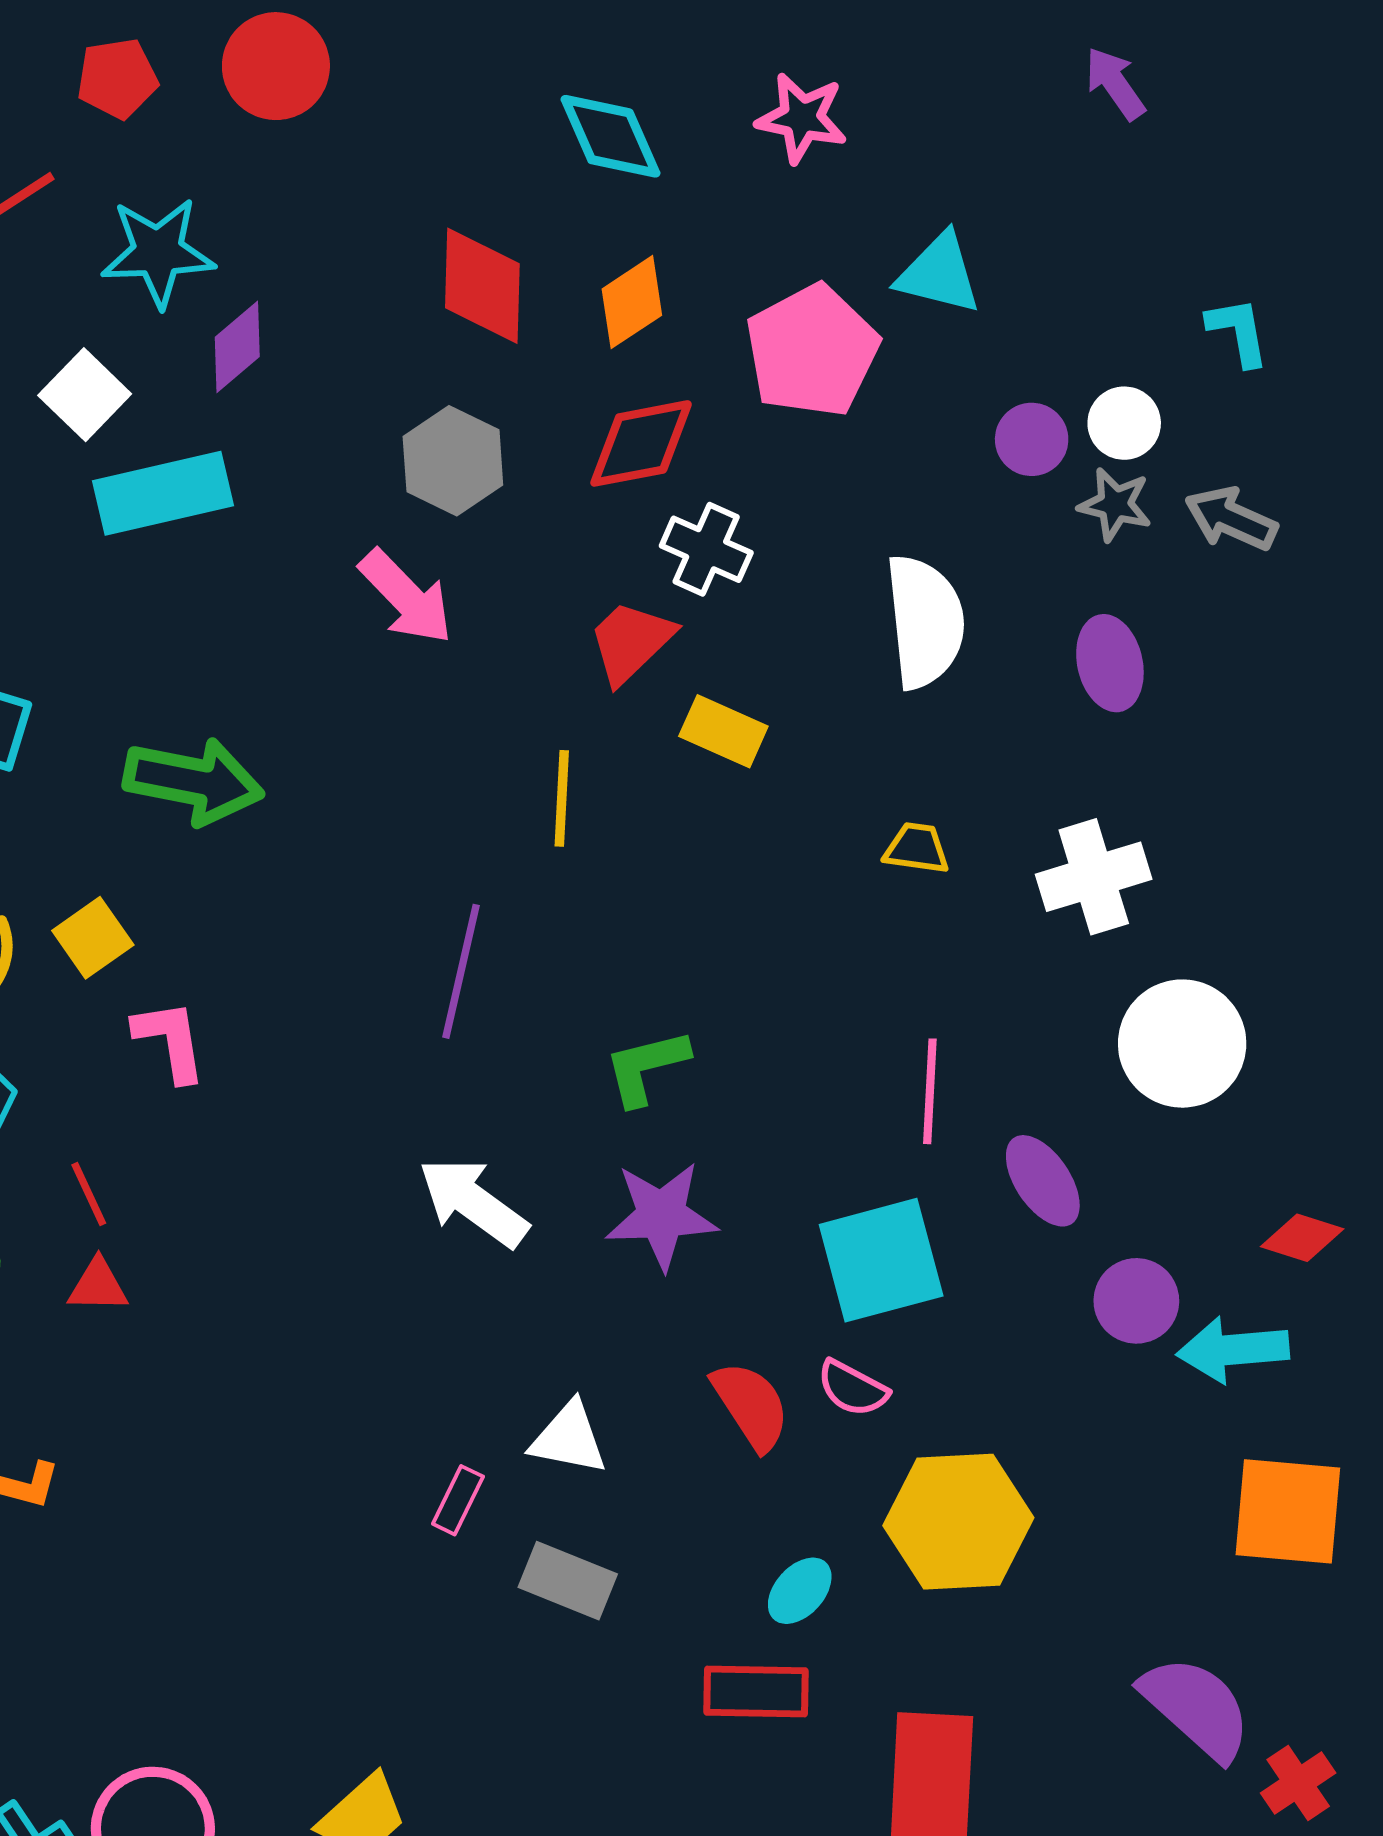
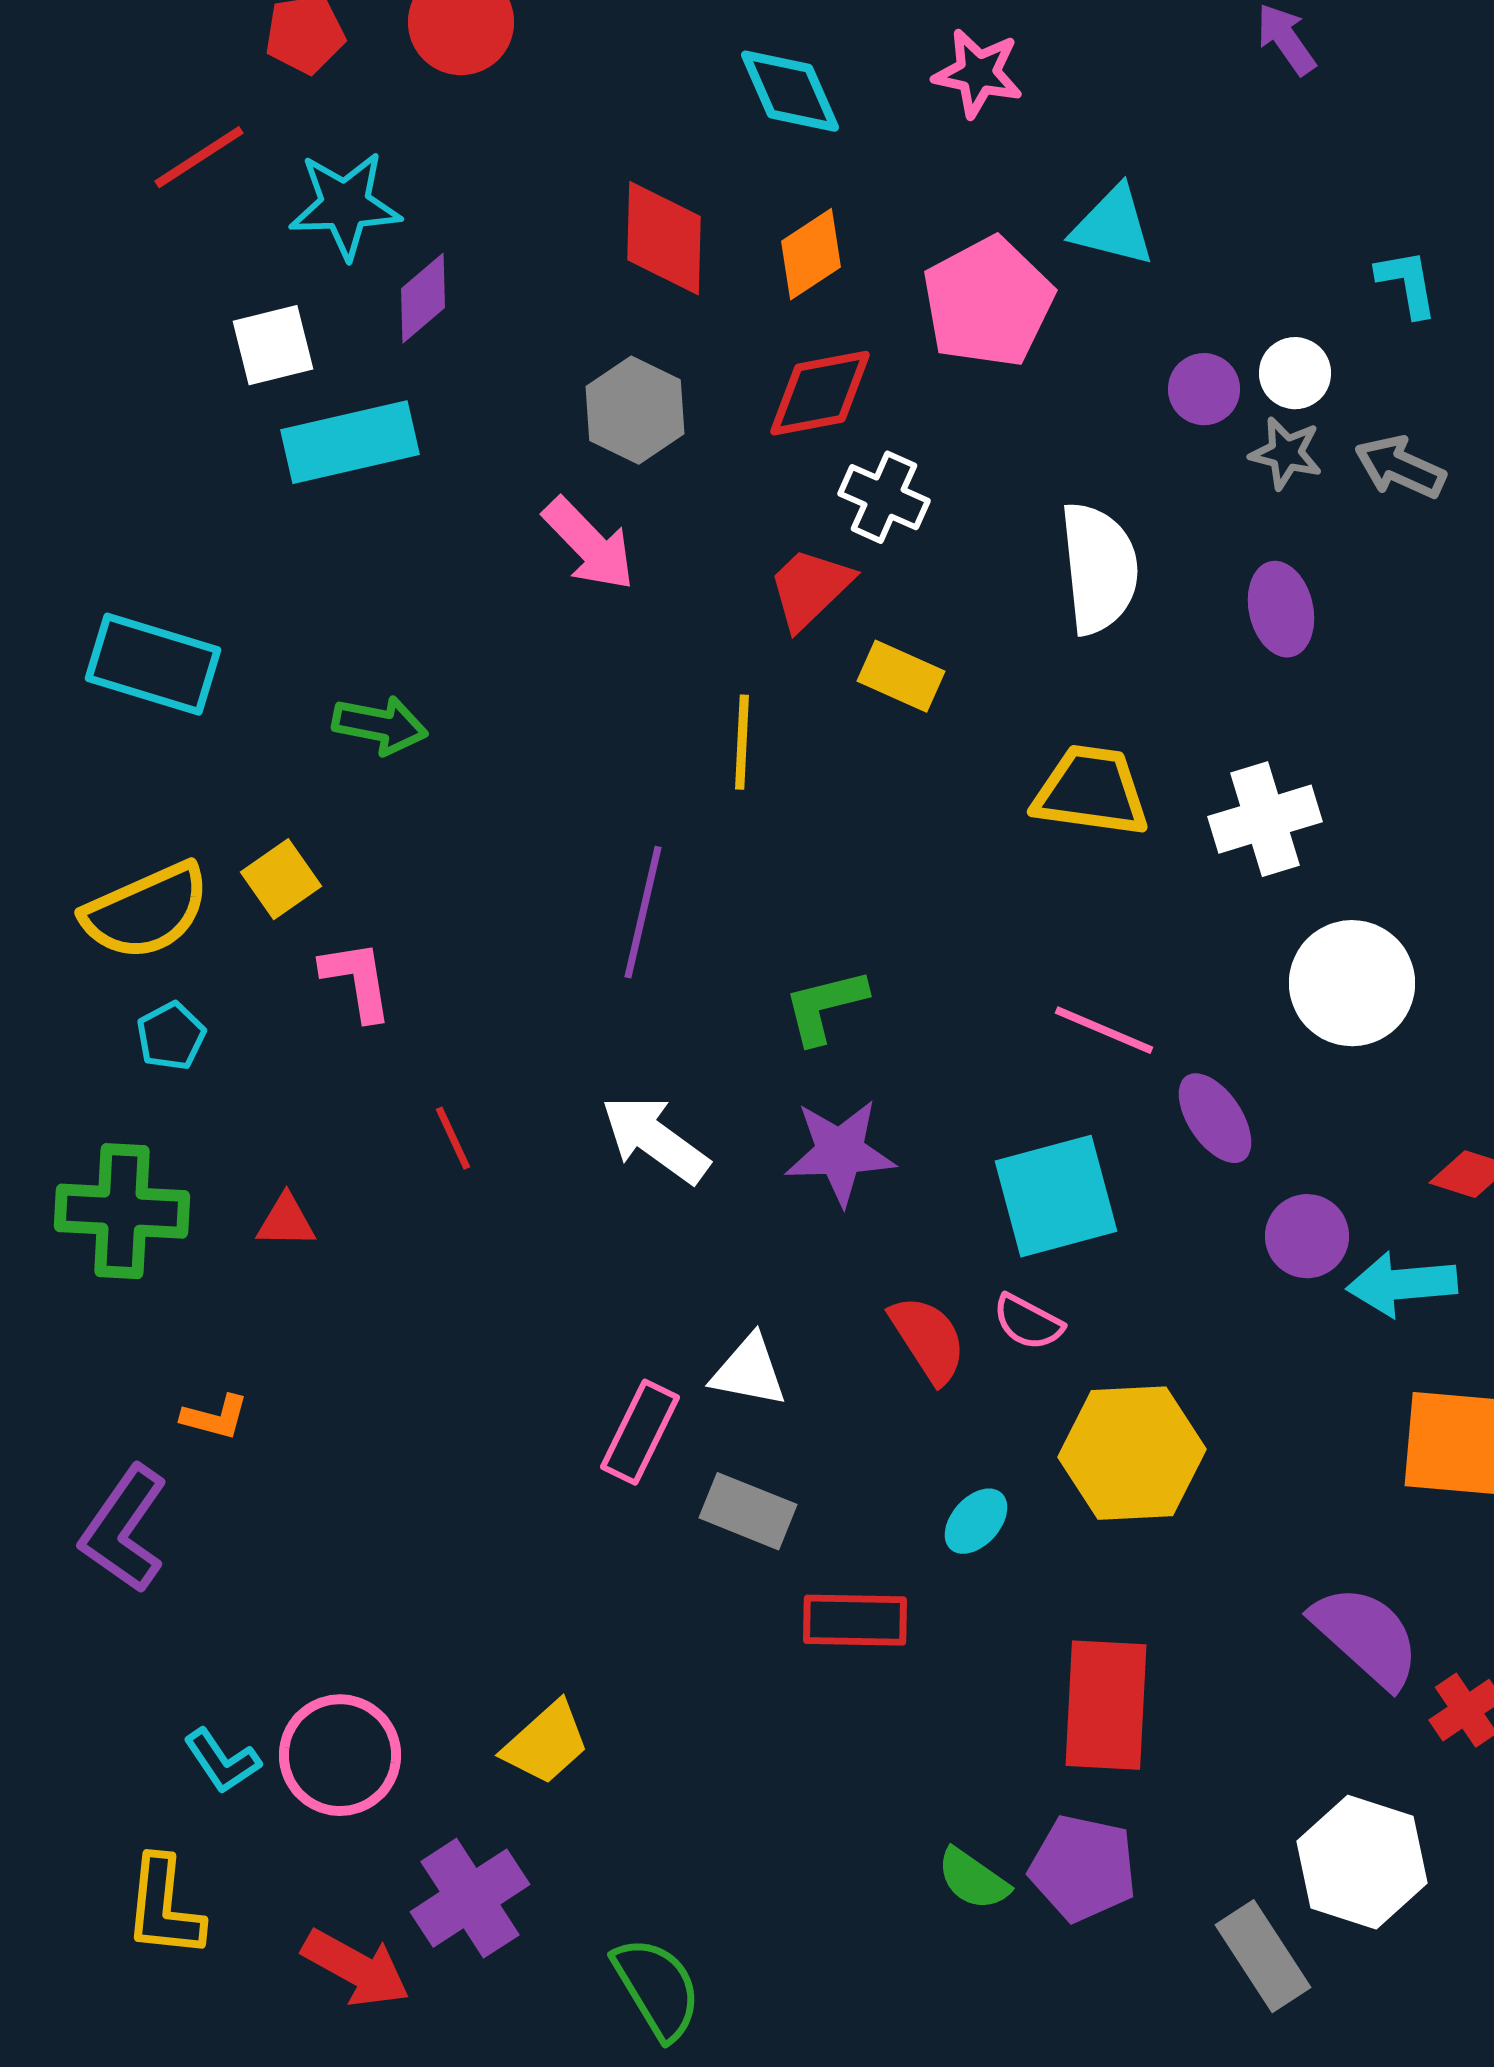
white square: (85, 395) -> (273, 345), turned 32
green arrow: (194, 781) -> (380, 725), size x0.7
yellow trapezoid: (917, 848) -> (1091, 791), size x1.8
pink line: (930, 1091) -> (1104, 1030), turned -70
red line: (89, 1194) -> (453, 1138), moved
pink rectangle: (458, 1500) -> (640, 1432), size x1.5
red rectangle: (756, 1691) -> (855, 1620), moved

